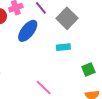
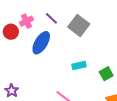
cyan rectangle: (63, 47) -> (79, 66), moved

